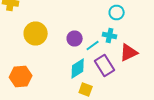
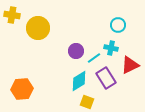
yellow circle: (36, 34) -> (38, 28), moved

